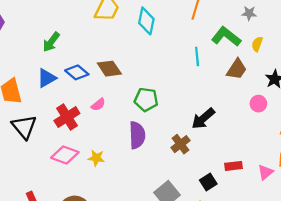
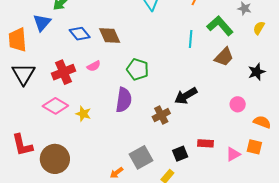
yellow semicircle: (257, 44) -> (259, 28), moved
blue triangle: (47, 78) -> (42, 22), moved, turned -30
pink circle: (258, 104) -> (238, 104), moved

